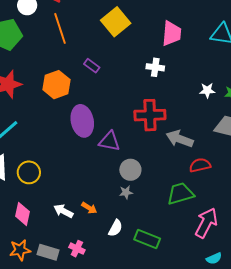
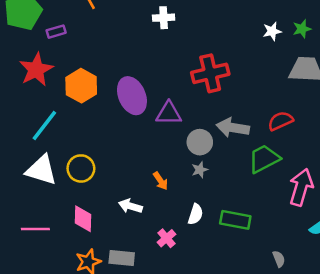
purple rectangle: (92, 66) -> (56, 32), moved, turned -42
white cross: (155, 67) -> (164, 18), moved
orange hexagon: (56, 85) -> (81, 86), moved
gray arrow: (180, 139) -> (233, 128), moved
orange arrow: (89, 208) -> (161, 181), moved, turned 35
pink cross: (77, 249) -> (166, 238), moved, turned 35

